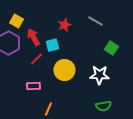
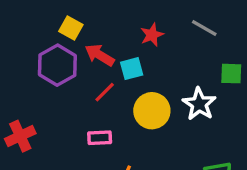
red arrow: (33, 37) -> (100, 55), turned -30
green square: (111, 48) -> (231, 74), turned -32
white star: (99, 75) -> (199, 104), moved, turned 30

